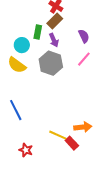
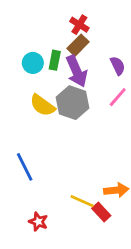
purple arrow: (54, 40) -> (77, 71), size x1.6
cyan circle: (22, 45) -> (33, 63), moved
yellow semicircle: (17, 65) -> (42, 105), moved

